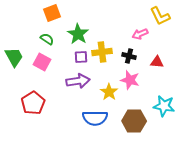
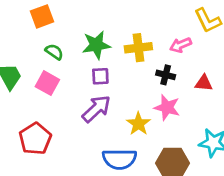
orange square: (52, 13) -> (42, 16), moved
green star: (78, 34) -> (96, 45), turned 30
yellow cross: (102, 52) -> (138, 48), moved
purple arrow: (78, 81) -> (96, 109), turned -35

